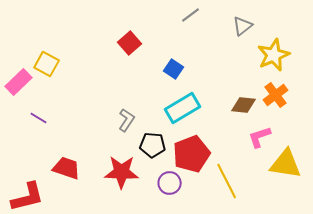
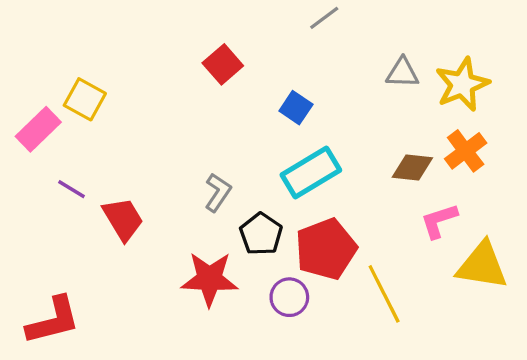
gray triangle: (243, 26) -> (402, 73), moved, turned 40
black pentagon: (153, 145) -> (261, 234), turned 30
red trapezoid: (67, 168) -> (123, 219), moved, turned 40

